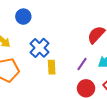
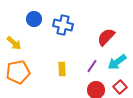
blue cross: (40, 48) -> (63, 25), moved, turned -30

